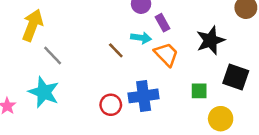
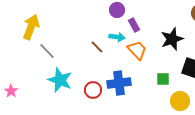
cyan star: (44, 92) -> (60, 80), moved

